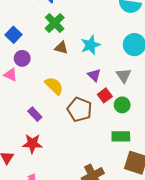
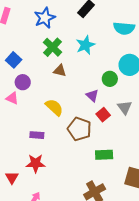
cyan star: (90, 45) -> (85, 45), moved
gray triangle: (124, 76) -> (125, 108), moved
green circle: (122, 105) -> (110, 79), moved
purple rectangle: (35, 114) -> (37, 135), turned -40
green rectangle: (121, 136) -> (104, 155), moved

